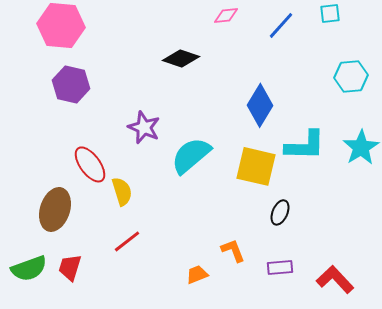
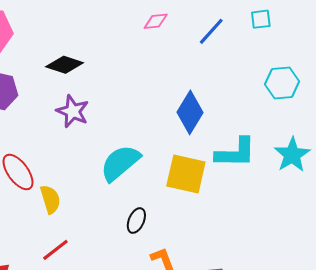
black diamond: (181, 58) -> (65, 65), moved
purple star: (144, 127) -> (73, 111), moved
black ellipse: (280, 212) -> (136, 221), moved

